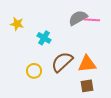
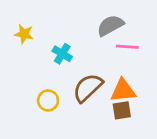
pink line: (92, 20) -> (127, 47), moved
brown square: (87, 86) -> (122, 110), moved

